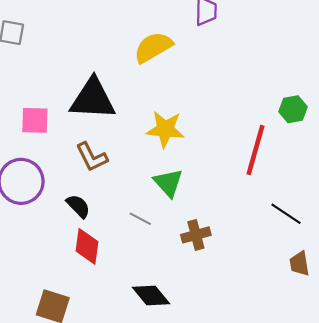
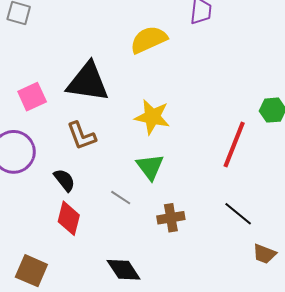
pink square: (35, 120) -> (32, 97), turned -32
black line: (286, 214) -> (238, 214), moved
brown trapezoid: (299, 264) -> (264, 254), turned -65

